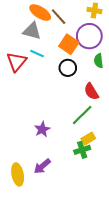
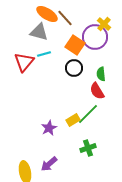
yellow cross: (94, 10) -> (104, 24), moved, turned 32
cyan line: (37, 54) -> (44, 54), turned -40
green semicircle: (99, 61) -> (101, 74), moved
yellow rectangle: (88, 139) -> (73, 120), moved

